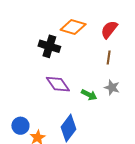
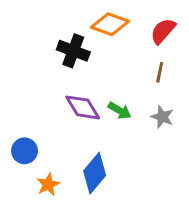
green arrow: (89, 95) -> (120, 111), moved
blue circle: (20, 126) -> (25, 151), moved

